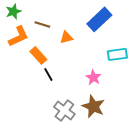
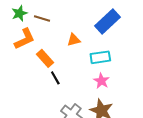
brown line: (42, 24) -> (42, 18), moved
cyan rectangle: (117, 54) -> (100, 57), moved

